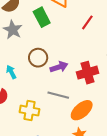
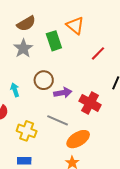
red cross: (88, 73) -> (90, 103), turned 35

